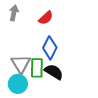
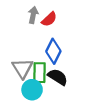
gray arrow: (14, 13) -> (33, 15), moved
cyan circle: (18, 84) -> (32, 90), moved

